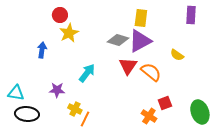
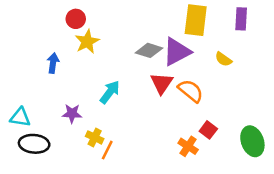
yellow rectangle: (141, 18) -> (196, 20), moved, size x1.4
yellow semicircle: (177, 55) -> (223, 59), moved
red square: (165, 103) -> (208, 130), turned -32

